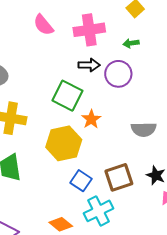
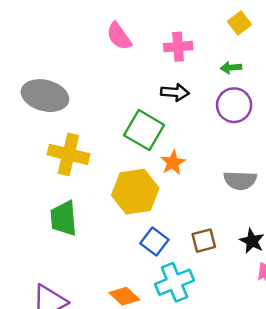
pink cross: (89, 30) -> (178, 47), size x0.7
purple circle: (118, 74) -> (234, 105), moved
brown square: (119, 177) -> (204, 241), size x0.7

